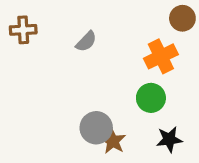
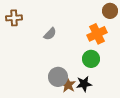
gray semicircle: (86, 41) -> (50, 34), moved
black star: (169, 139) -> (84, 84), moved

